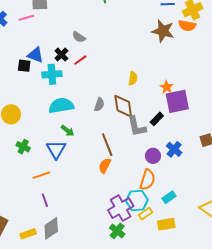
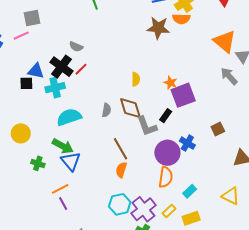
black cross: (61, 55) -> (61, 67), size x1.6
green arrow: (68, 131) -> (63, 146), moved, size x1.5
purple circle: (153, 156) -> (167, 153), size x1.6
purple line: (45, 200) -> (63, 204), moved
cyan hexagon: (137, 200) -> (120, 204), moved

